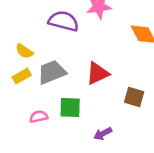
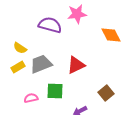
brown square: (134, 97) -> (106, 93), moved, turned 35

